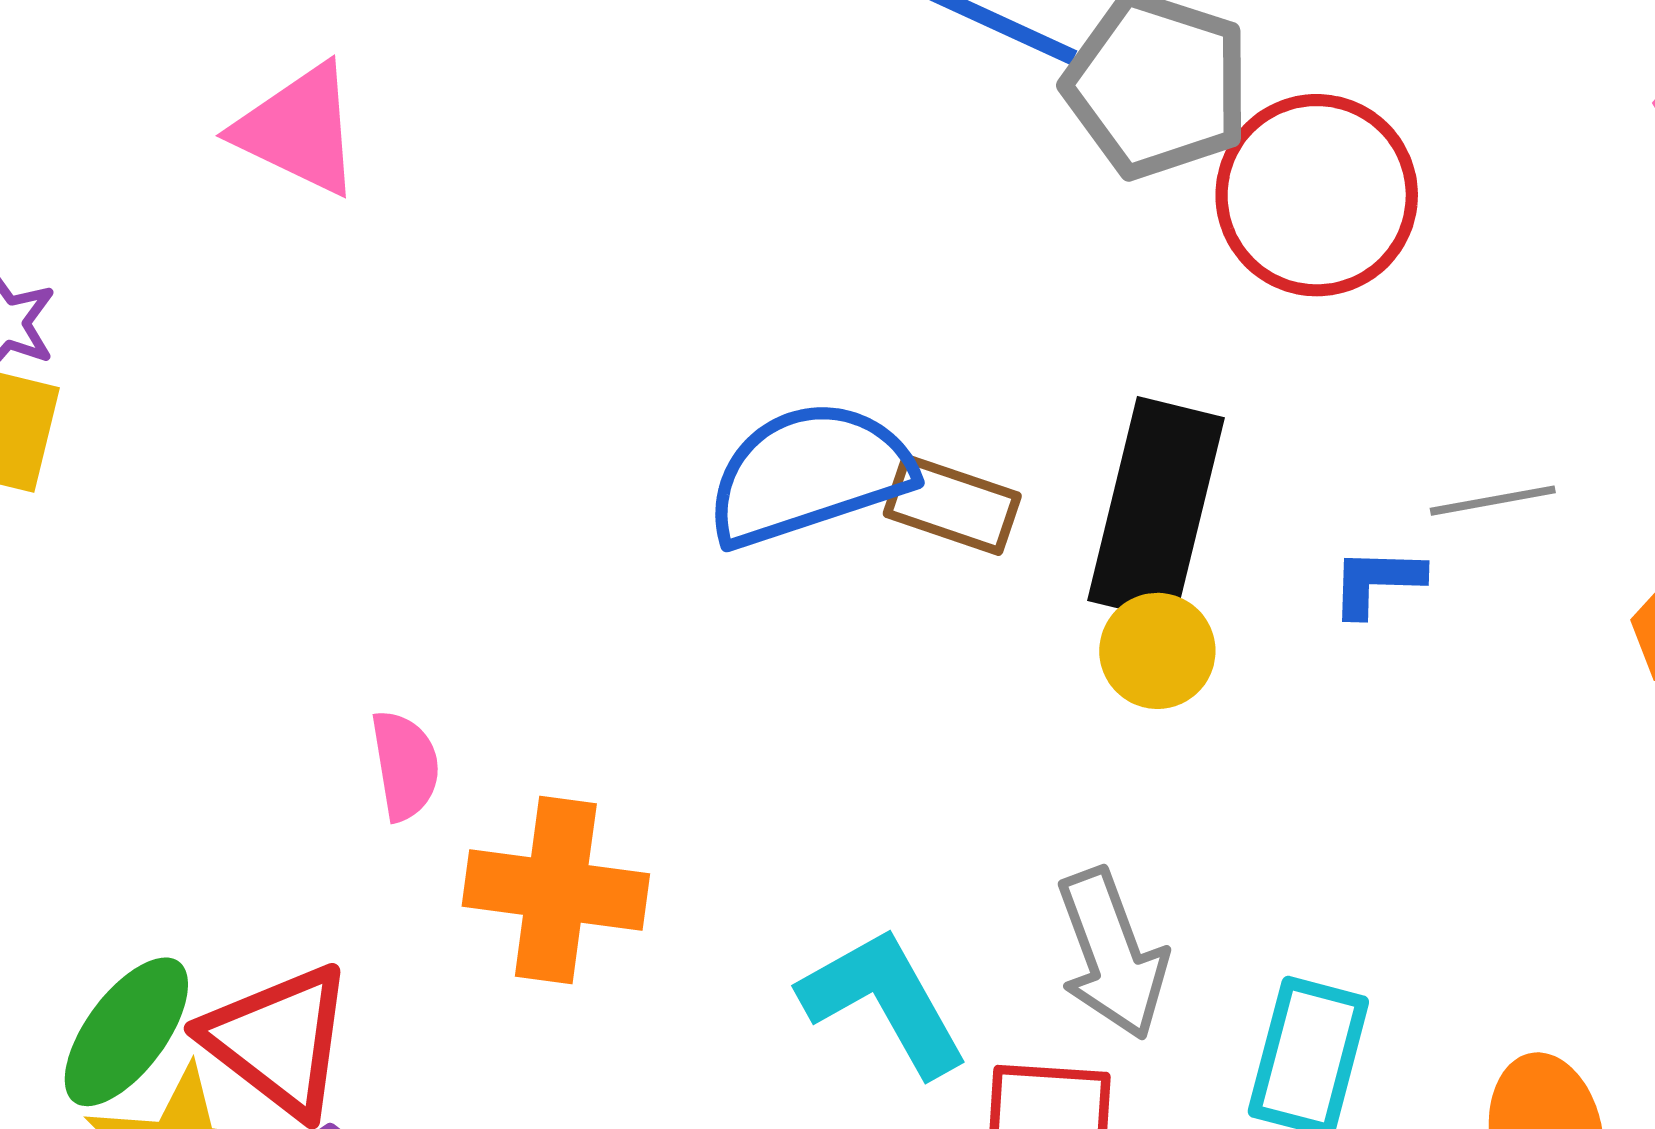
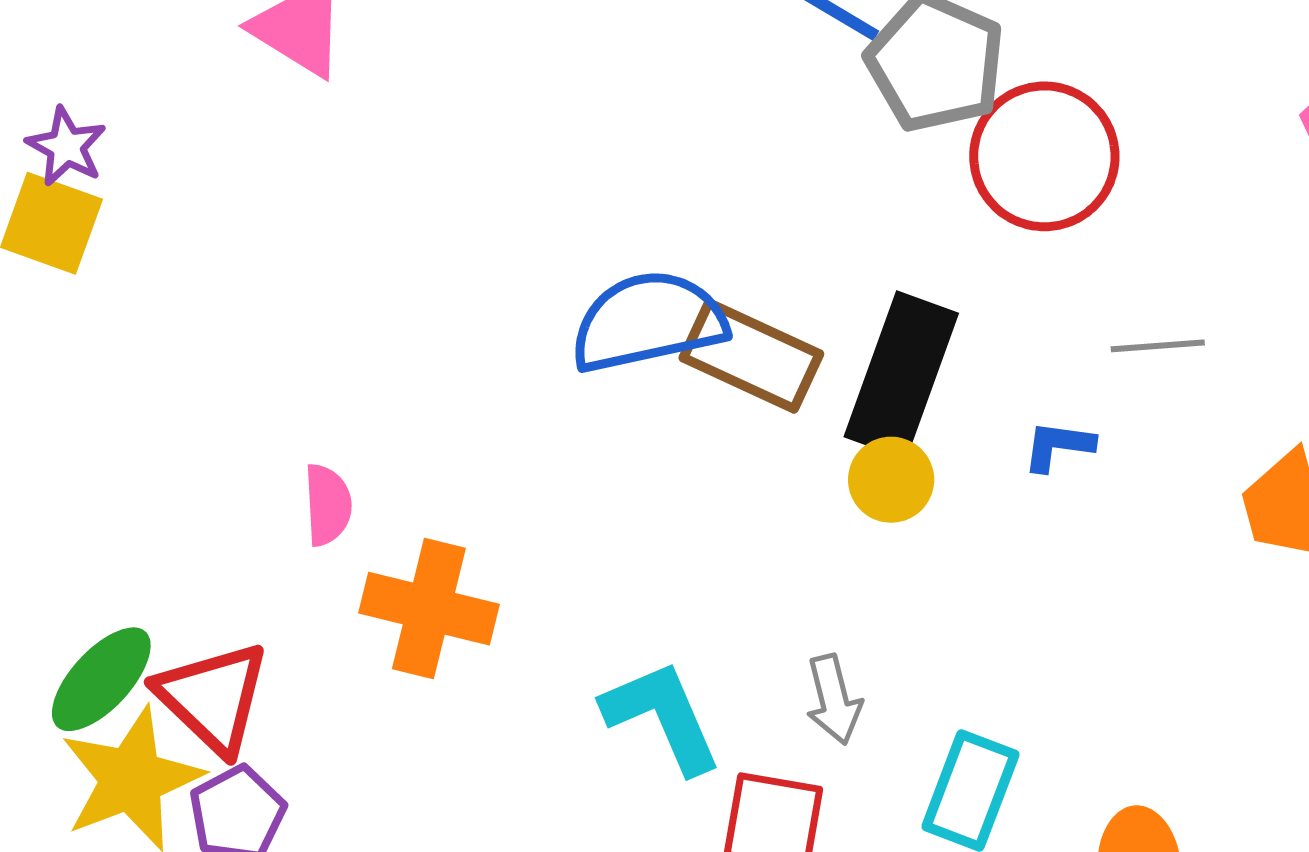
gray line: (1493, 501) -> (1158, 346), moved
brown rectangle: (952, 505) -> (751, 356), size x1.4
gray arrow: (1112, 954) -> (834, 700), size x0.7

